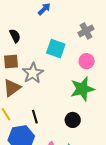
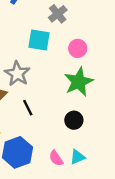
gray cross: (86, 31) -> (58, 14), moved
black line: (35, 117) -> (28, 108), moved

